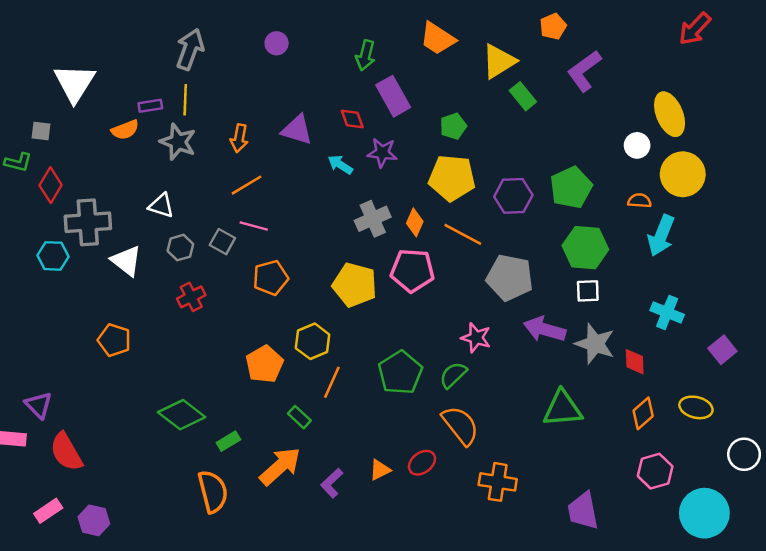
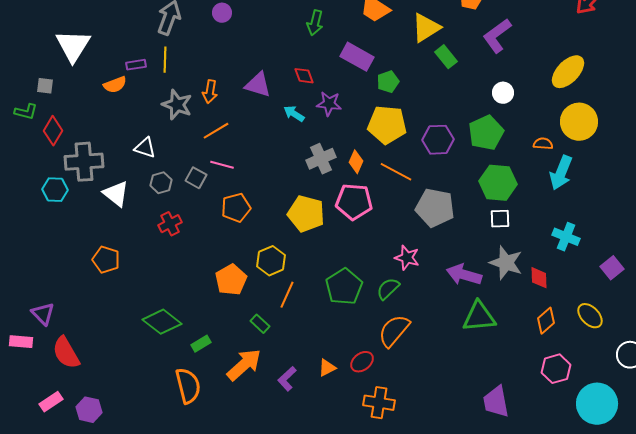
purple circle: (277, 43) -> (222, 13), moved
purple rectangle: (393, 96) -> (357, 57), moved, turned -32
yellow ellipse: (670, 114) -> (568, 72), turned 66
gray star: (178, 142) -> (177, 105), moved
white circle: (637, 145) -> (503, 93), moved
purple arrow: (545, 329) -> (464, 275), moved
yellow ellipse: (696, 407) -> (590, 316), turned 32
orange semicircle: (460, 425) -> (394, 331), turned -102
orange cross: (498, 482) -> (379, 403), moved

